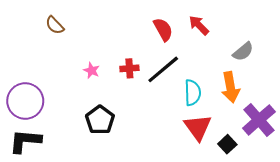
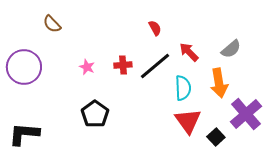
red arrow: (199, 25) -> (189, 52), moved
red semicircle: (163, 29) -> (155, 28), size x0.7
purple circle: (25, 101) -> (24, 67), moved

